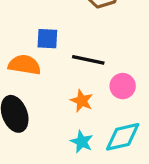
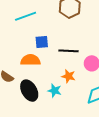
cyan star: (82, 142) -> (55, 91), moved

